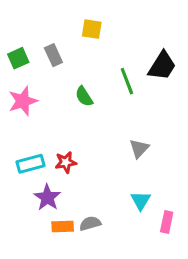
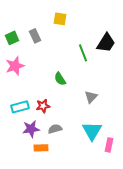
green semicircle: (84, 96) -> (60, 79), moved
purple star: (47, 197) -> (31, 129), turned 30
cyan triangle: (141, 201) -> (92, 131), size x1.5
gray semicircle: (90, 223) -> (55, 129), moved

